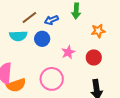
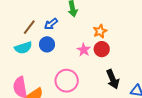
orange star: (98, 31) -> (100, 31), moved
pink star: (68, 52) -> (84, 50), moved

